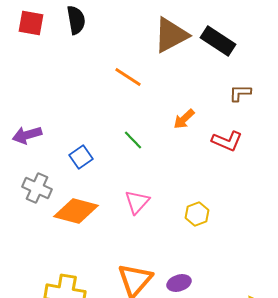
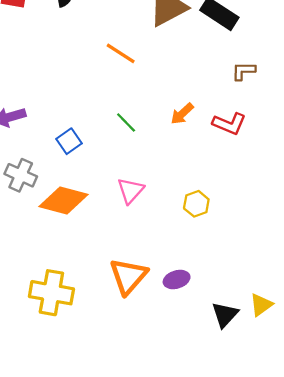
orange arrow: (184, 119) -> (182, 114), moved

